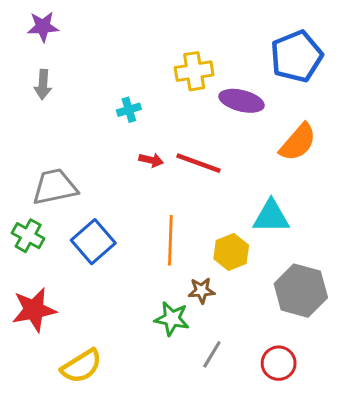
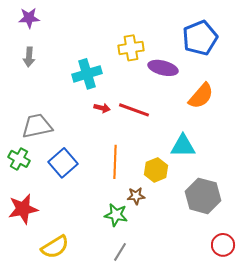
cyan cross: (129, 110) -> (87, 74), size x1.8
gray line: (212, 354) -> (120, 252), moved
red circle: (279, 363) -> (223, 245), moved

